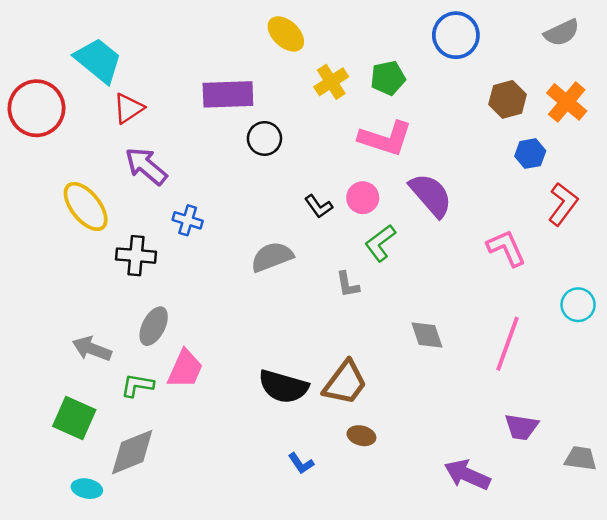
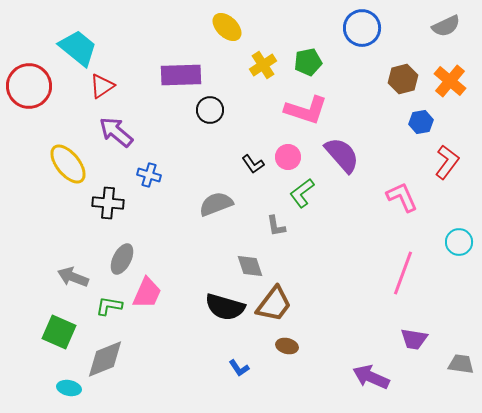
gray diamond: (427, 335) -> (250, 266), moved

